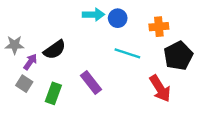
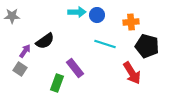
gray star: (15, 45) -> (12, 16), moved
black pentagon: (178, 56) -> (147, 46), turned -30
green rectangle: (53, 93) -> (57, 83), moved

